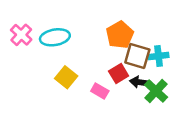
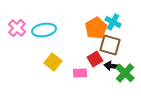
cyan cross: (159, 56) -> (113, 22), moved, turned 35
pink rectangle: (100, 91) -> (80, 73), turned -32

